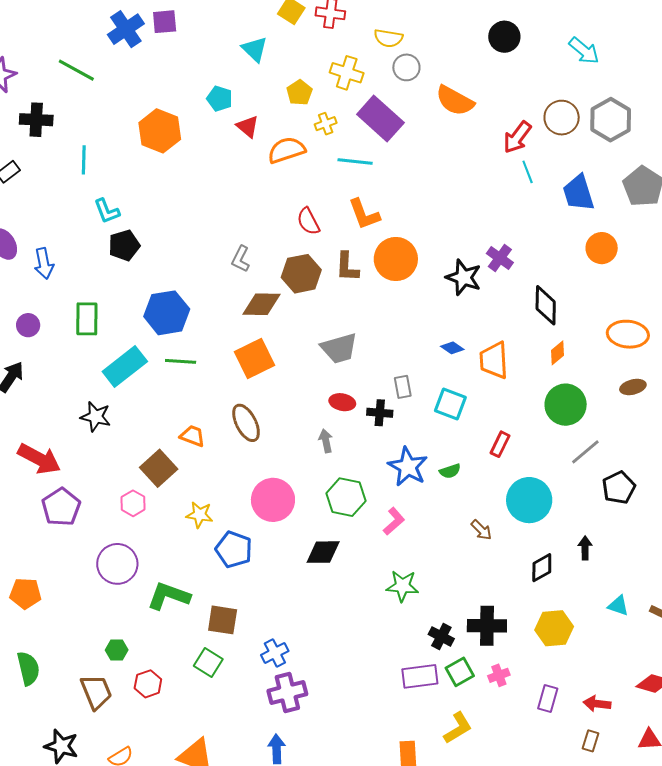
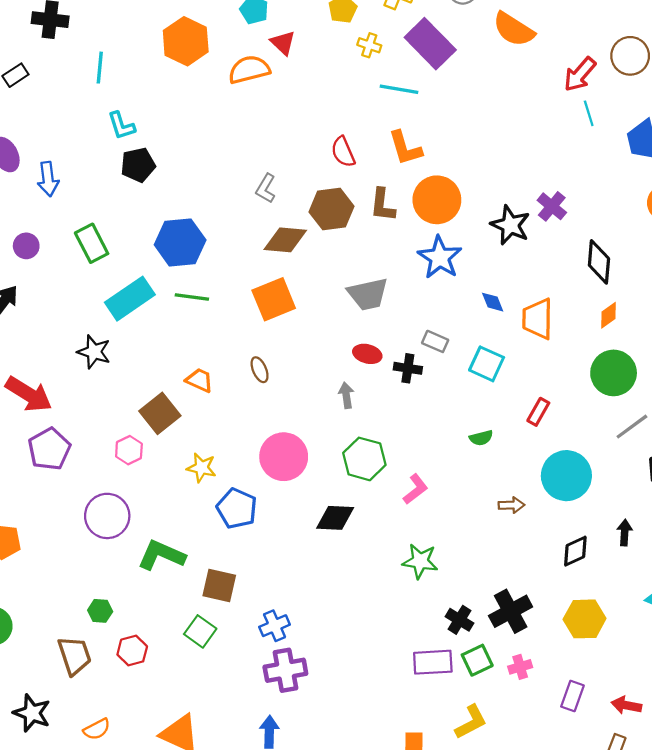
yellow cross: (326, 124) -> (369, 45), turned 35
orange semicircle: (287, 150) -> (249, 70), moved
green rectangle: (87, 319) -> (92, 243), turned -32
blue diamond: (452, 348) -> (493, 302), turned 30
gray rectangle: (403, 387) -> (435, 341), turned -60
brown ellipse: (246, 423) -> (260, 370), size x0.6
blue star: (408, 467) -> (440, 257), moved
brown arrow: (481, 530) -> (511, 505), turned -50
black cross: (487, 626) -> (511, 611), turned -33

